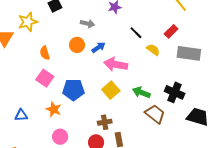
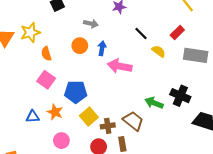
yellow star: (28, 22) -> (30, 33), moved
blue arrow: (98, 47) -> (102, 48), turned -48
yellow square: (111, 90) -> (89, 117), moved
green arrow: (141, 92) -> (154, 103), moved
brown trapezoid: (155, 114) -> (133, 121), moved
blue triangle: (21, 115) -> (33, 117), moved

